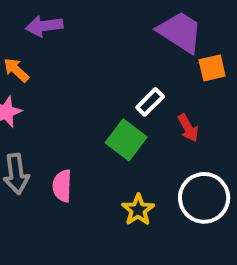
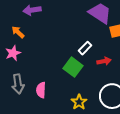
red arrow: (188, 128) -> (104, 61), turned -72

